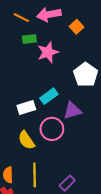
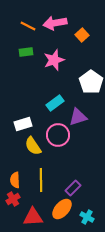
green rectangle: (29, 39) -> (26, 52), moved
white rectangle: (26, 107) -> (23, 124), moved

